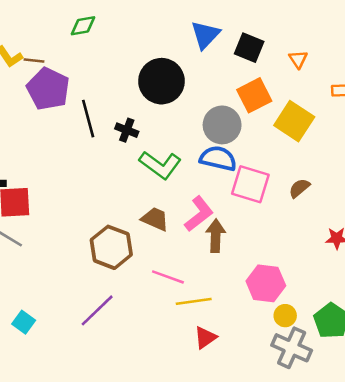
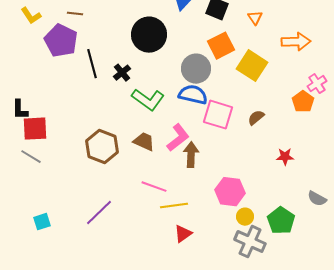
brown line: (34, 61) -> (75, 14), moved
black cross: (127, 130) -> (122, 73), turned 30
brown hexagon: (111, 247) -> (102, 147), moved
cyan square: (24, 322) -> (42, 222), turned 36

